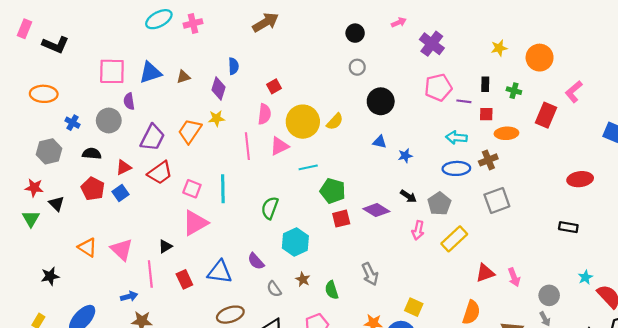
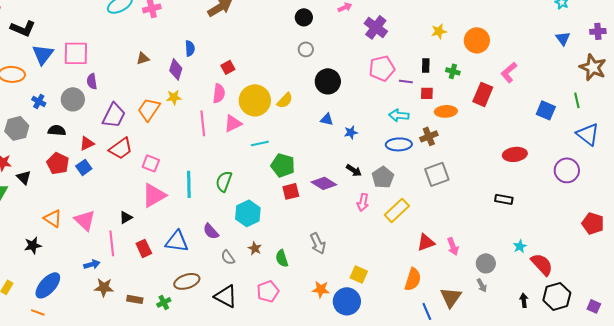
blue triangle: (150, 73) -> (43, 54), moved, turned -35
cyan line: (223, 189) -> (189, 184), moved
black star: (50, 276) -> (33, 245), moved

